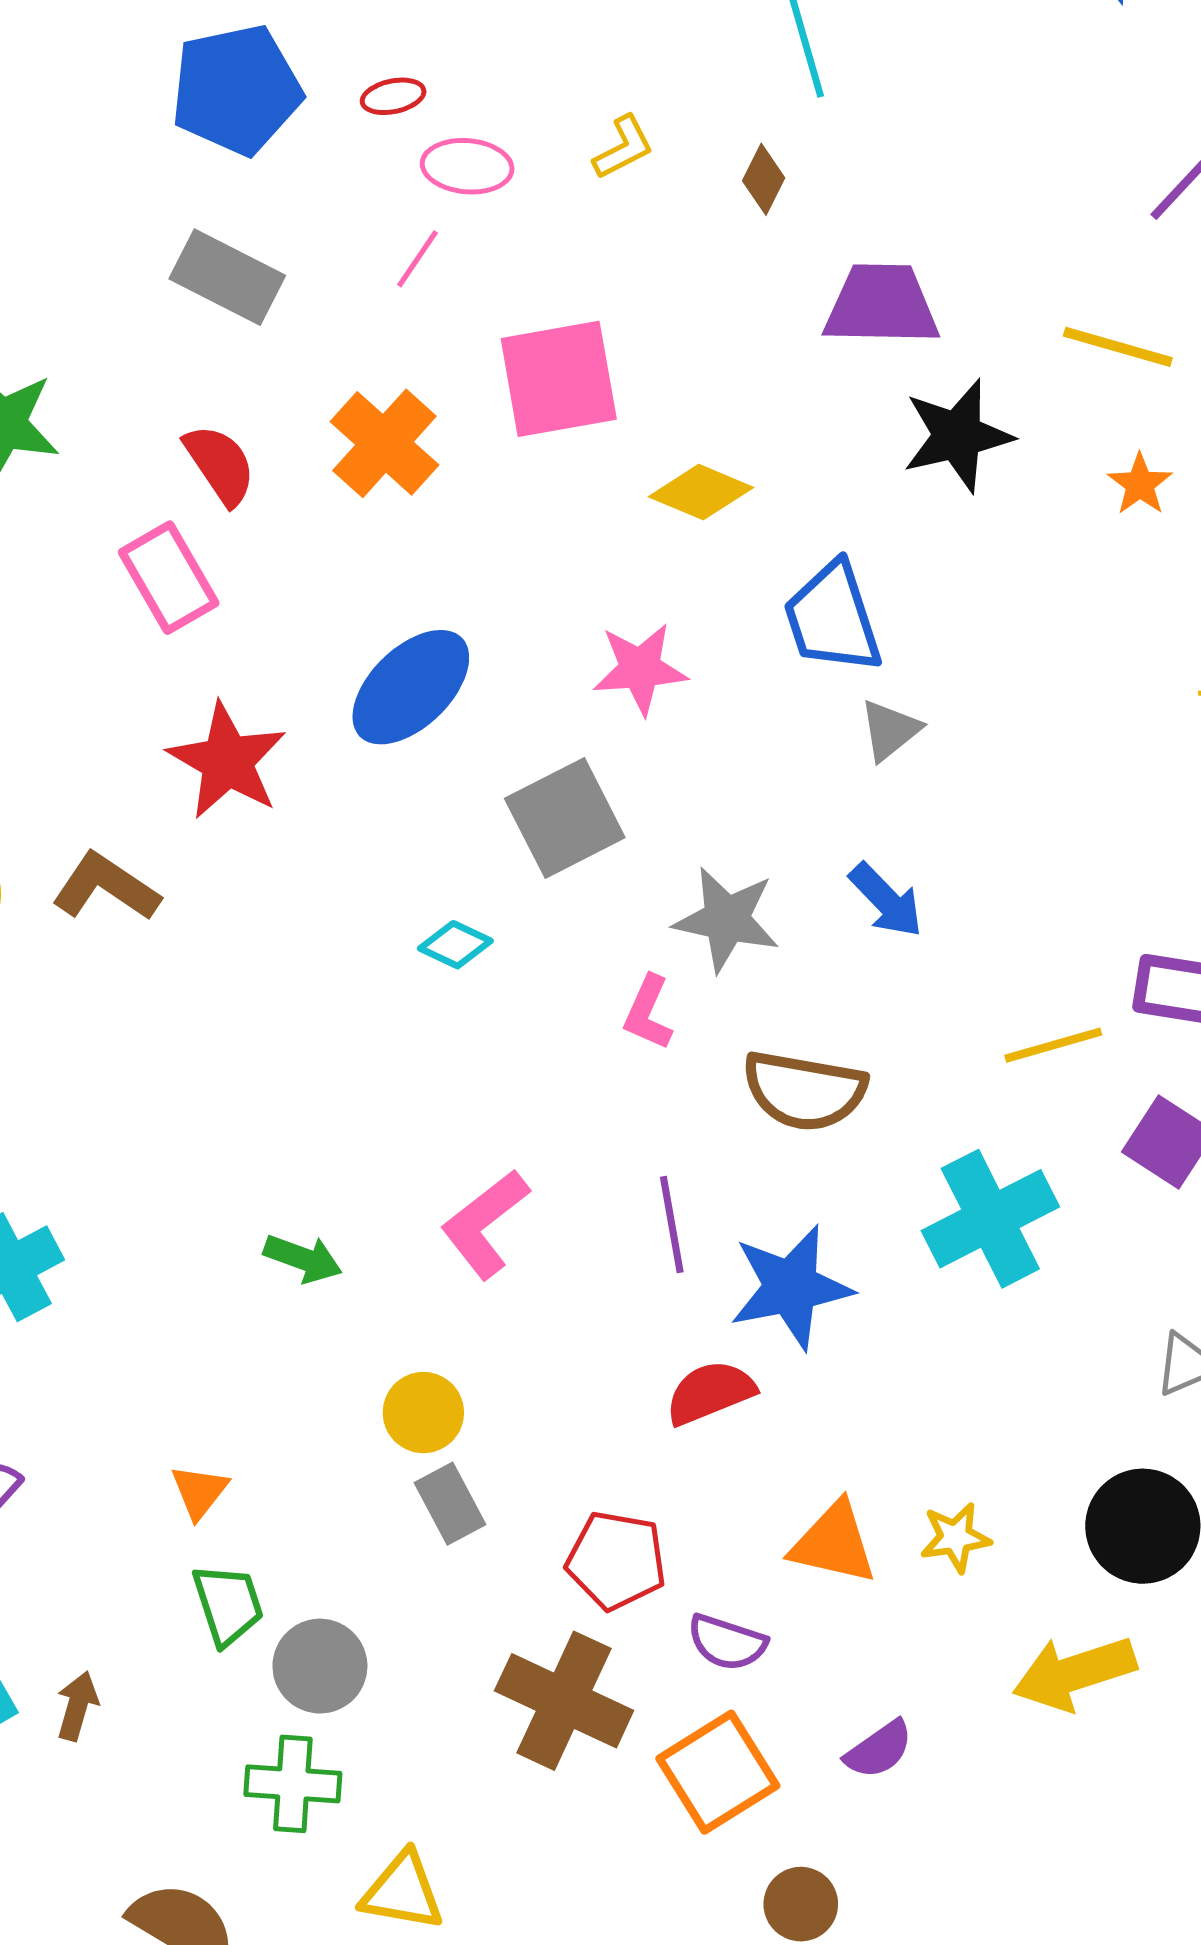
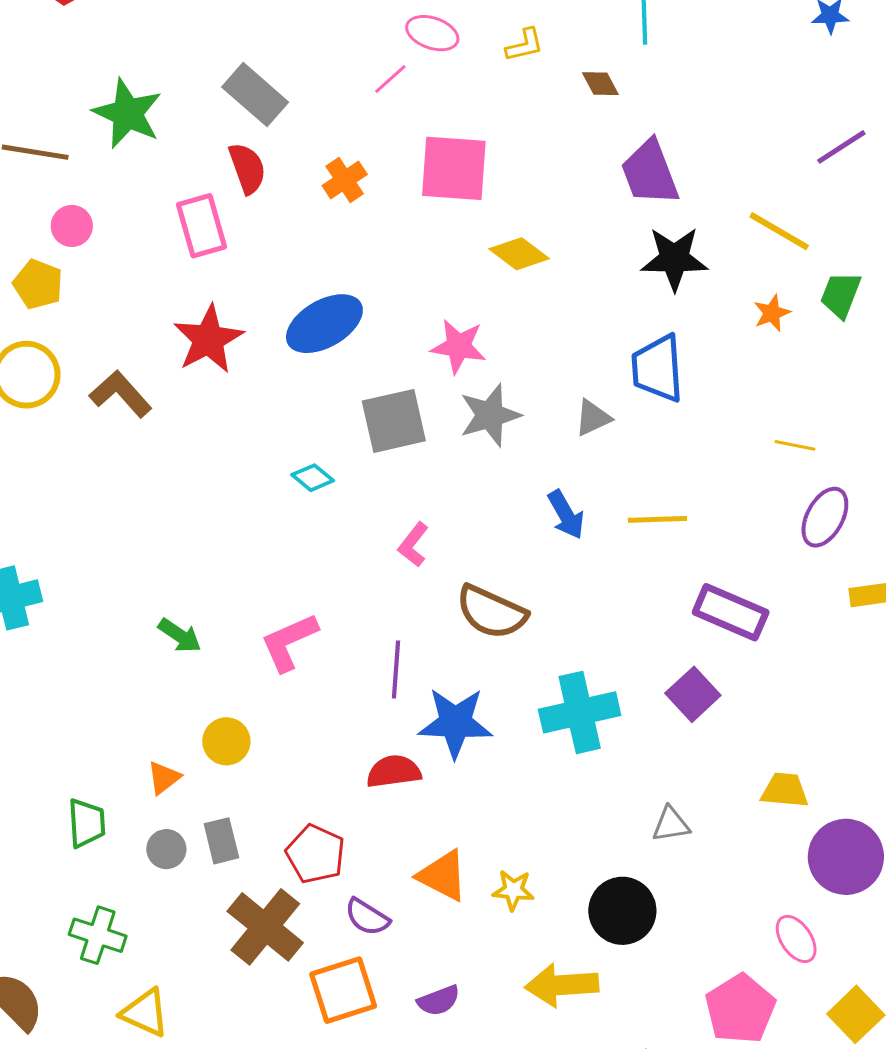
brown diamond: (764, 179) -> (600, 84), turned -69
gray rectangle: (227, 277) -> (255, 95), moved
purple trapezoid: (882, 305) -> (650, 173), turned -126
orange cross: (384, 443) -> (345, 180), size x0.7
blue trapezoid: (833, 618) -> (658, 368), moved
gray star: (726, 919) -> (490, 415), moved, turned 30
yellow line: (1053, 1045) -> (657, 519), moved
orange triangle: (199, 1492) -> (164, 778), moved
gray rectangle: (450, 1504) -> (221, 841), moved
gray circle: (320, 1666) -> (166, 849), moved, size x0.7

